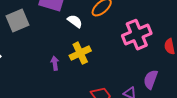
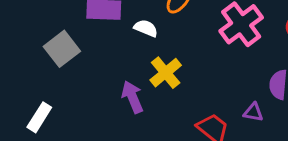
purple arrow: (55, 63) -> (132, 97), size x1.5

